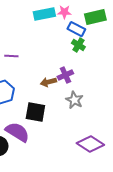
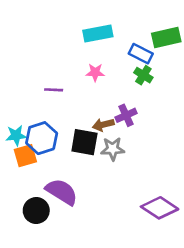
pink star: (64, 12) -> (95, 72), moved
gray star: (74, 100) -> (113, 149), moved, turned -30
black square: (35, 112) -> (84, 142), moved

